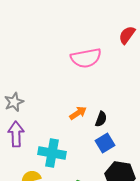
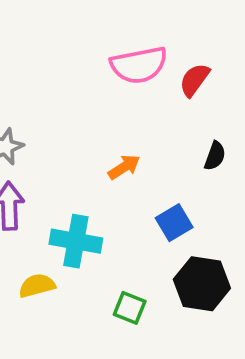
red semicircle: (127, 35) -> (194, 80), moved
black semicircle: (101, 119) -> (215, 156), moved

